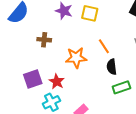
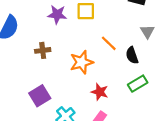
black semicircle: (112, 67) -> (132, 55), moved
red star: (57, 82) -> (100, 92), moved

